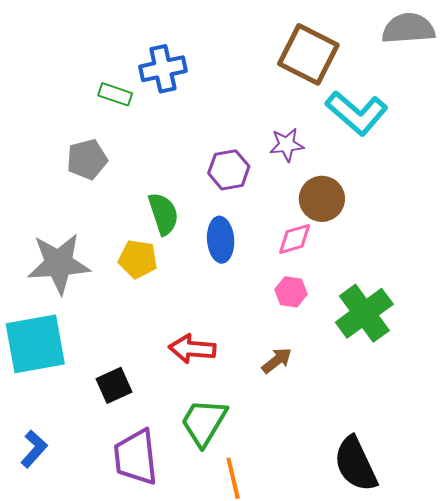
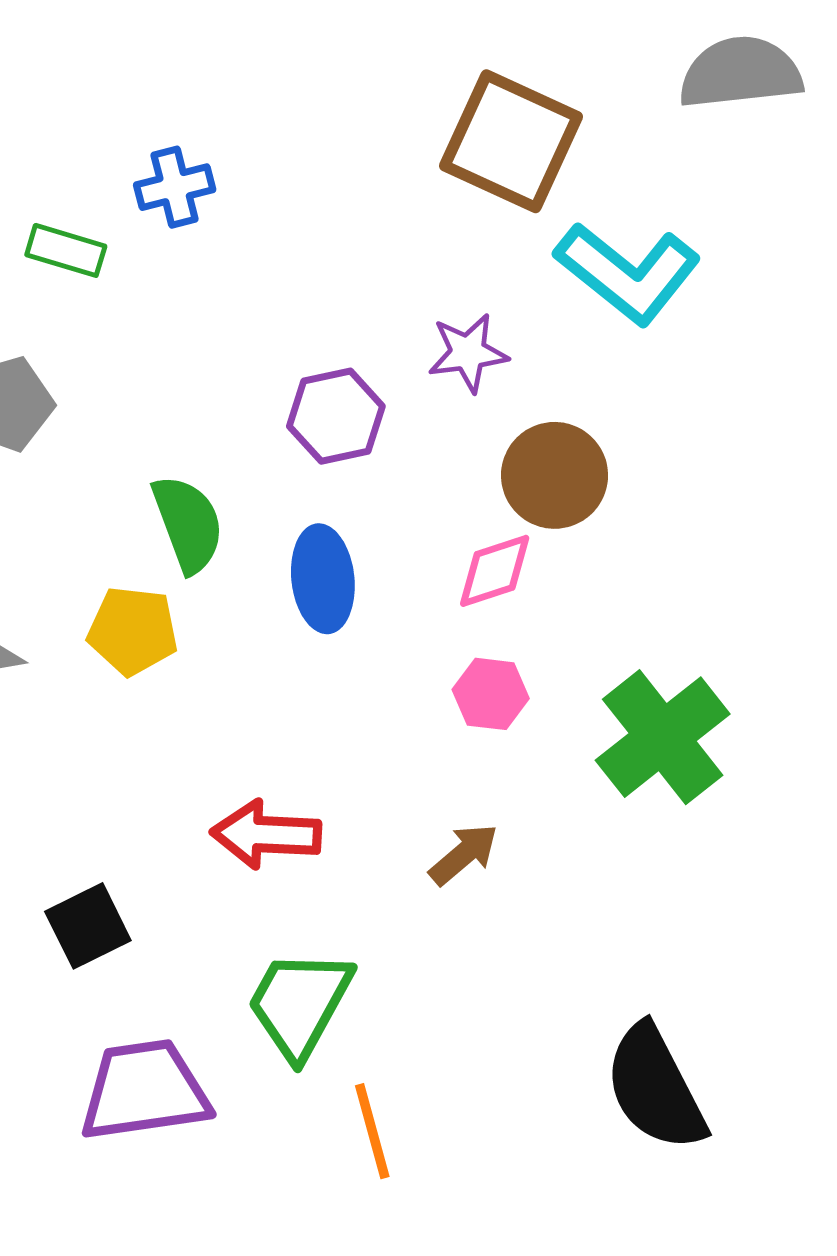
blue cross: (163, 69) -> (175, 187), size x0.7
purple trapezoid: (136, 457) -> (144, 1090), turned 90

